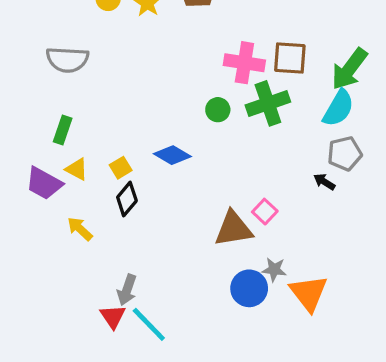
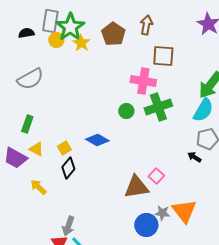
brown square: (290, 58) -> (163, 56), moved
gray semicircle: (67, 60) -> (30, 79), turned -32
orange triangle: (309, 293) -> (184, 211), moved

